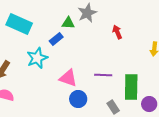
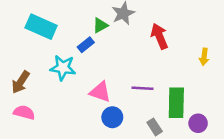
green triangle: (68, 23) -> (100, 25), turned -32
red arrow: (117, 32) -> (159, 36), size x1.5
cyan star: (37, 58) -> (63, 68), turned 30

